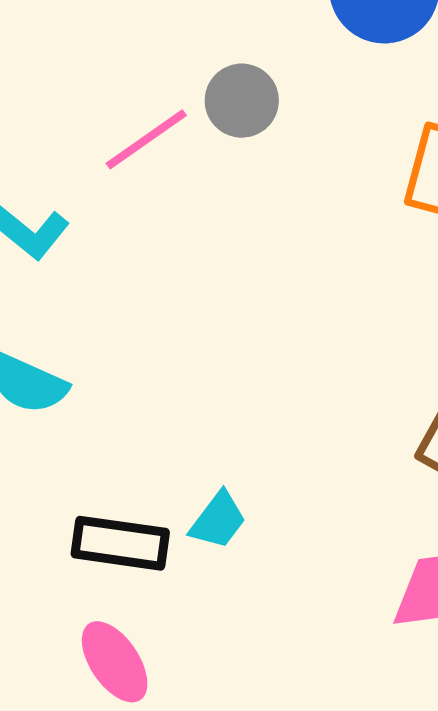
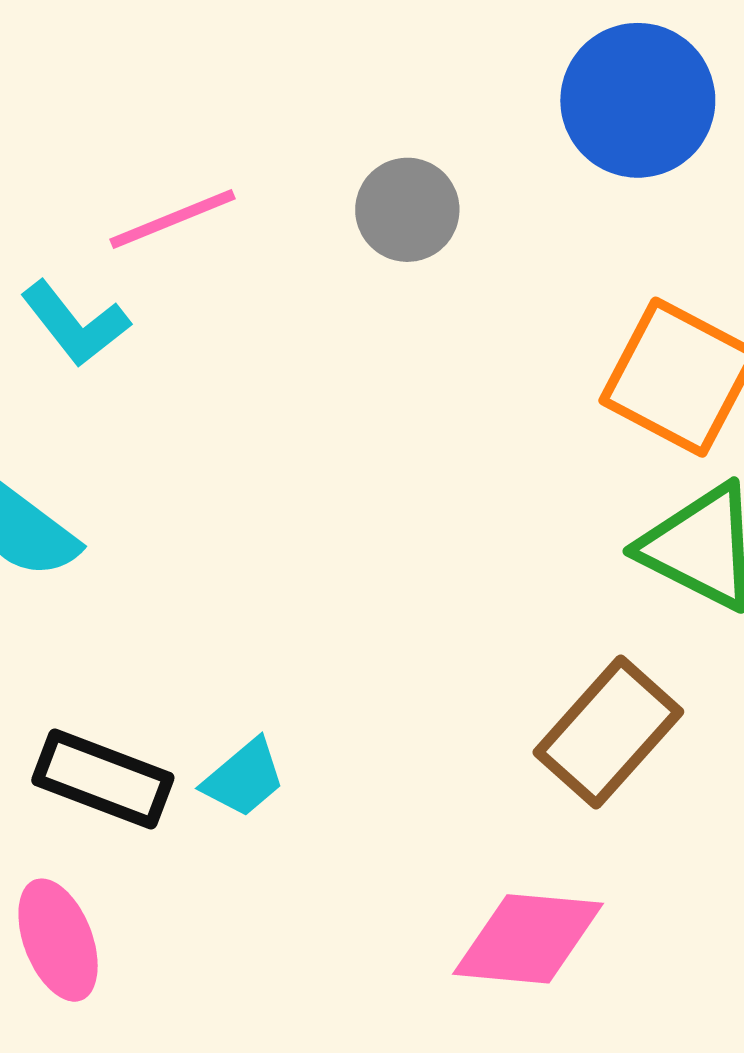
pink line: (146, 139) -> (172, 219), moved

